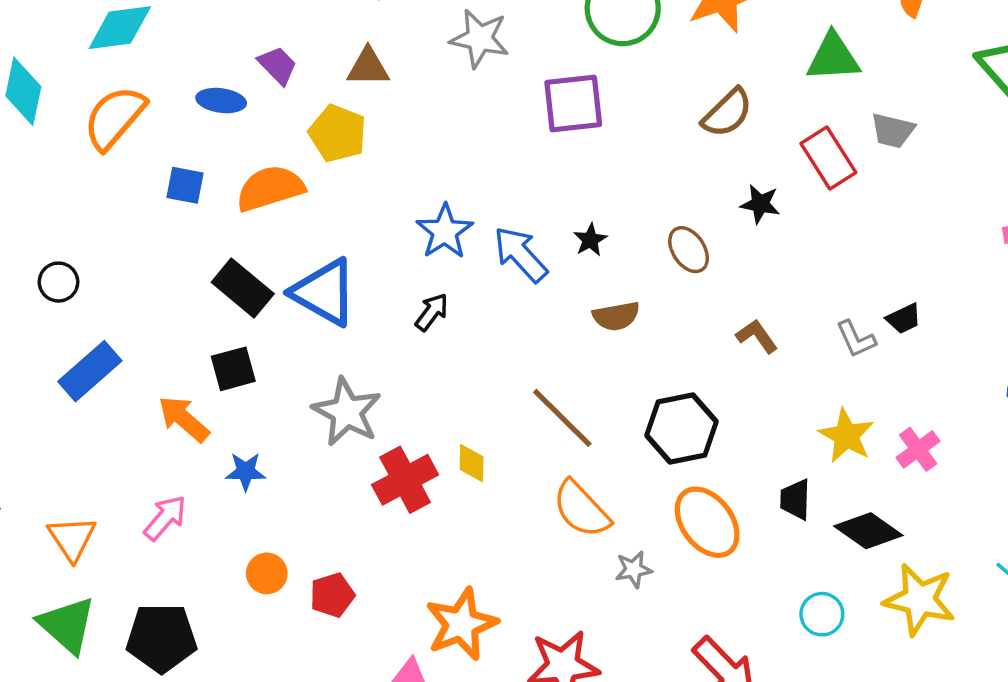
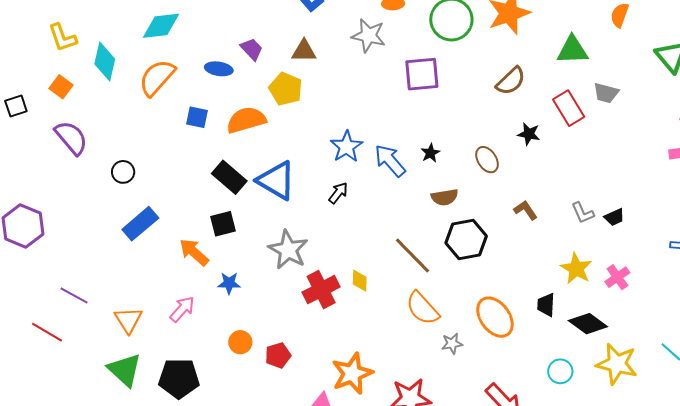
black trapezoid: (904, 319) -> (614, 217), moved
black hexagon: (681, 428) -> (466, 240), moved

